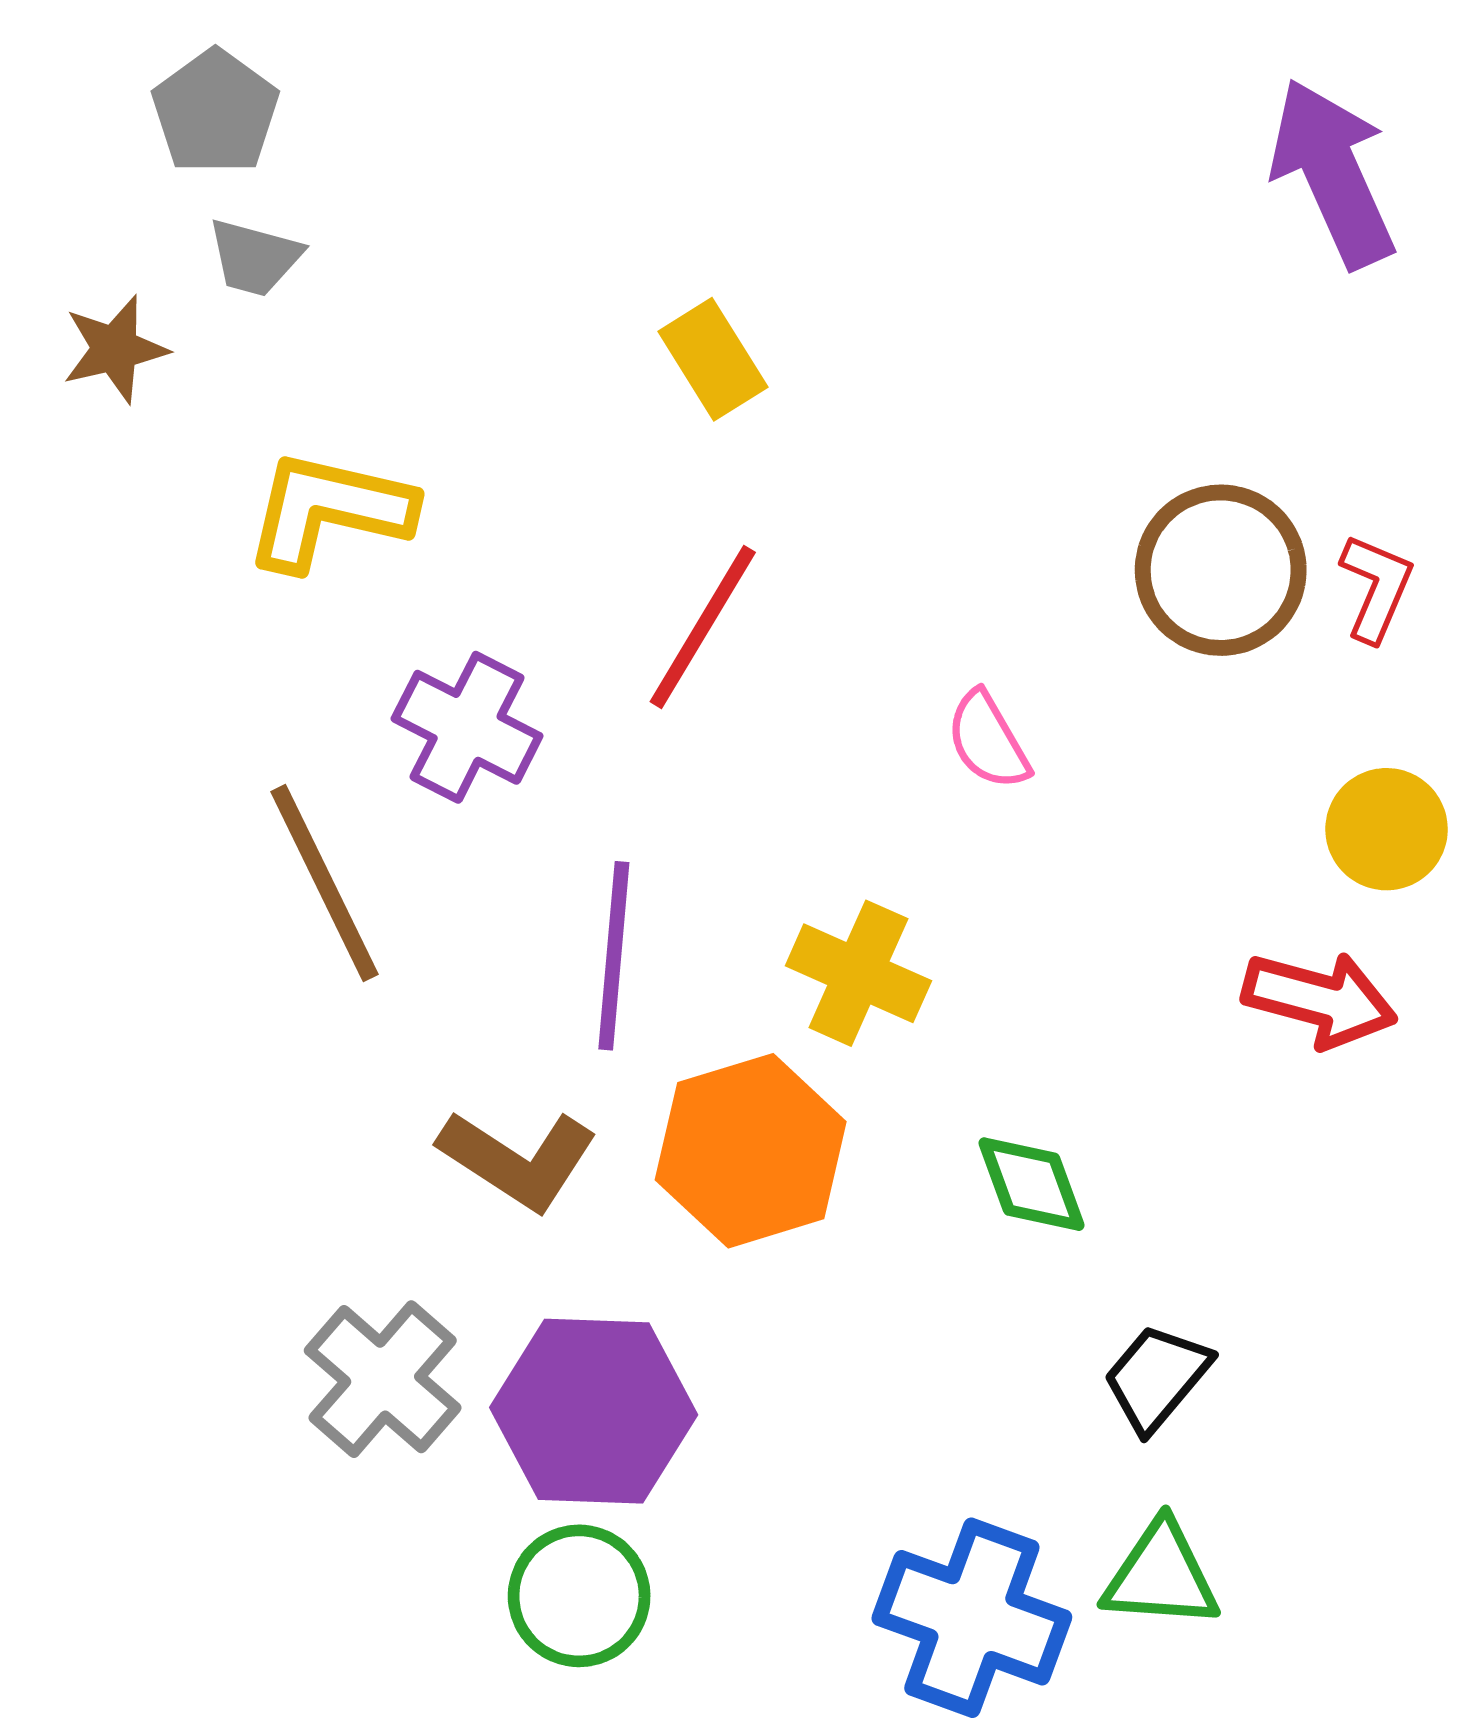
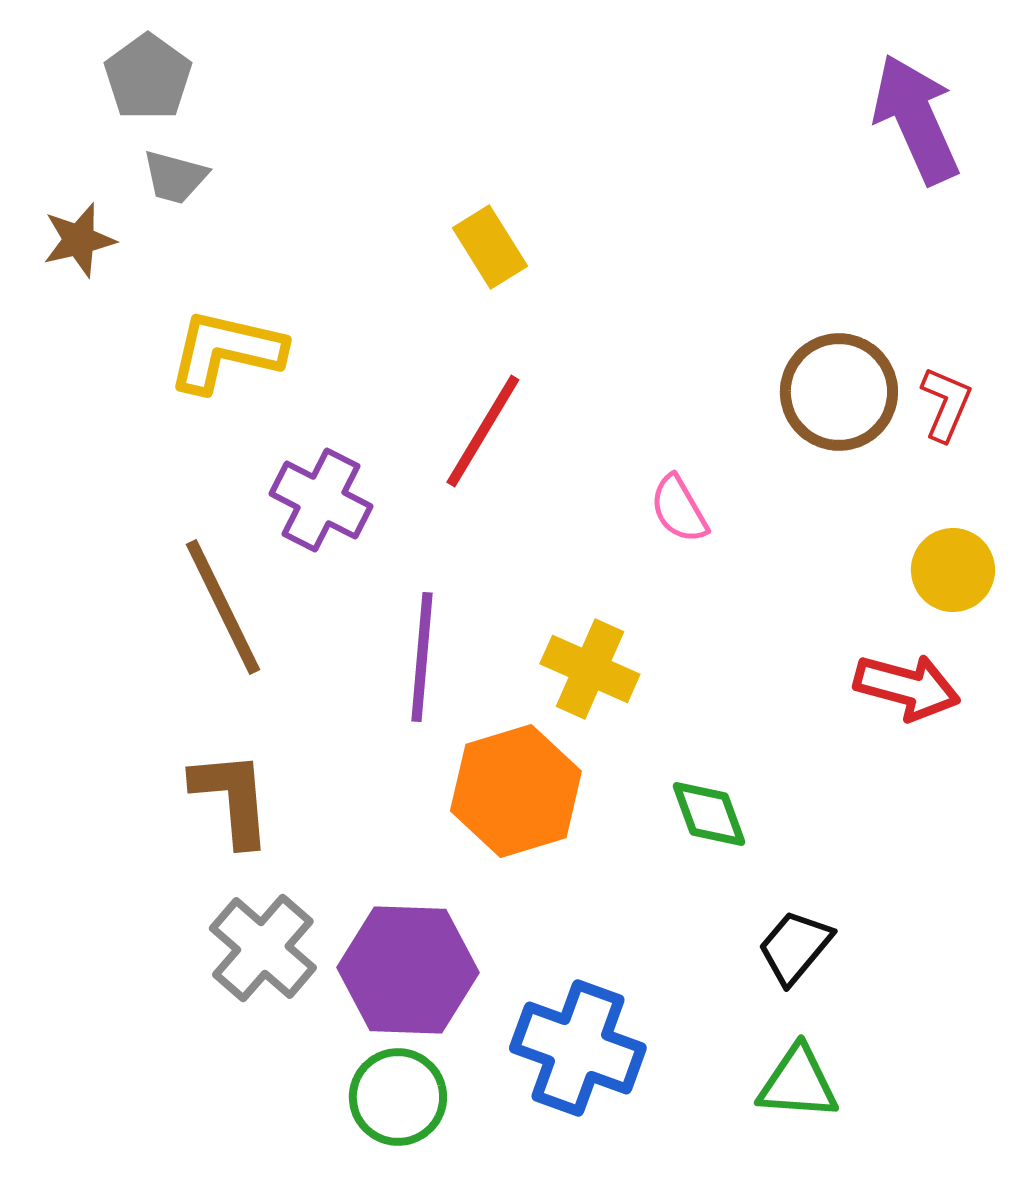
brown L-shape: (518, 1159) -> (232, 798), moved, turned -128
blue cross: (972, 1618) -> (578, 1048), moved

